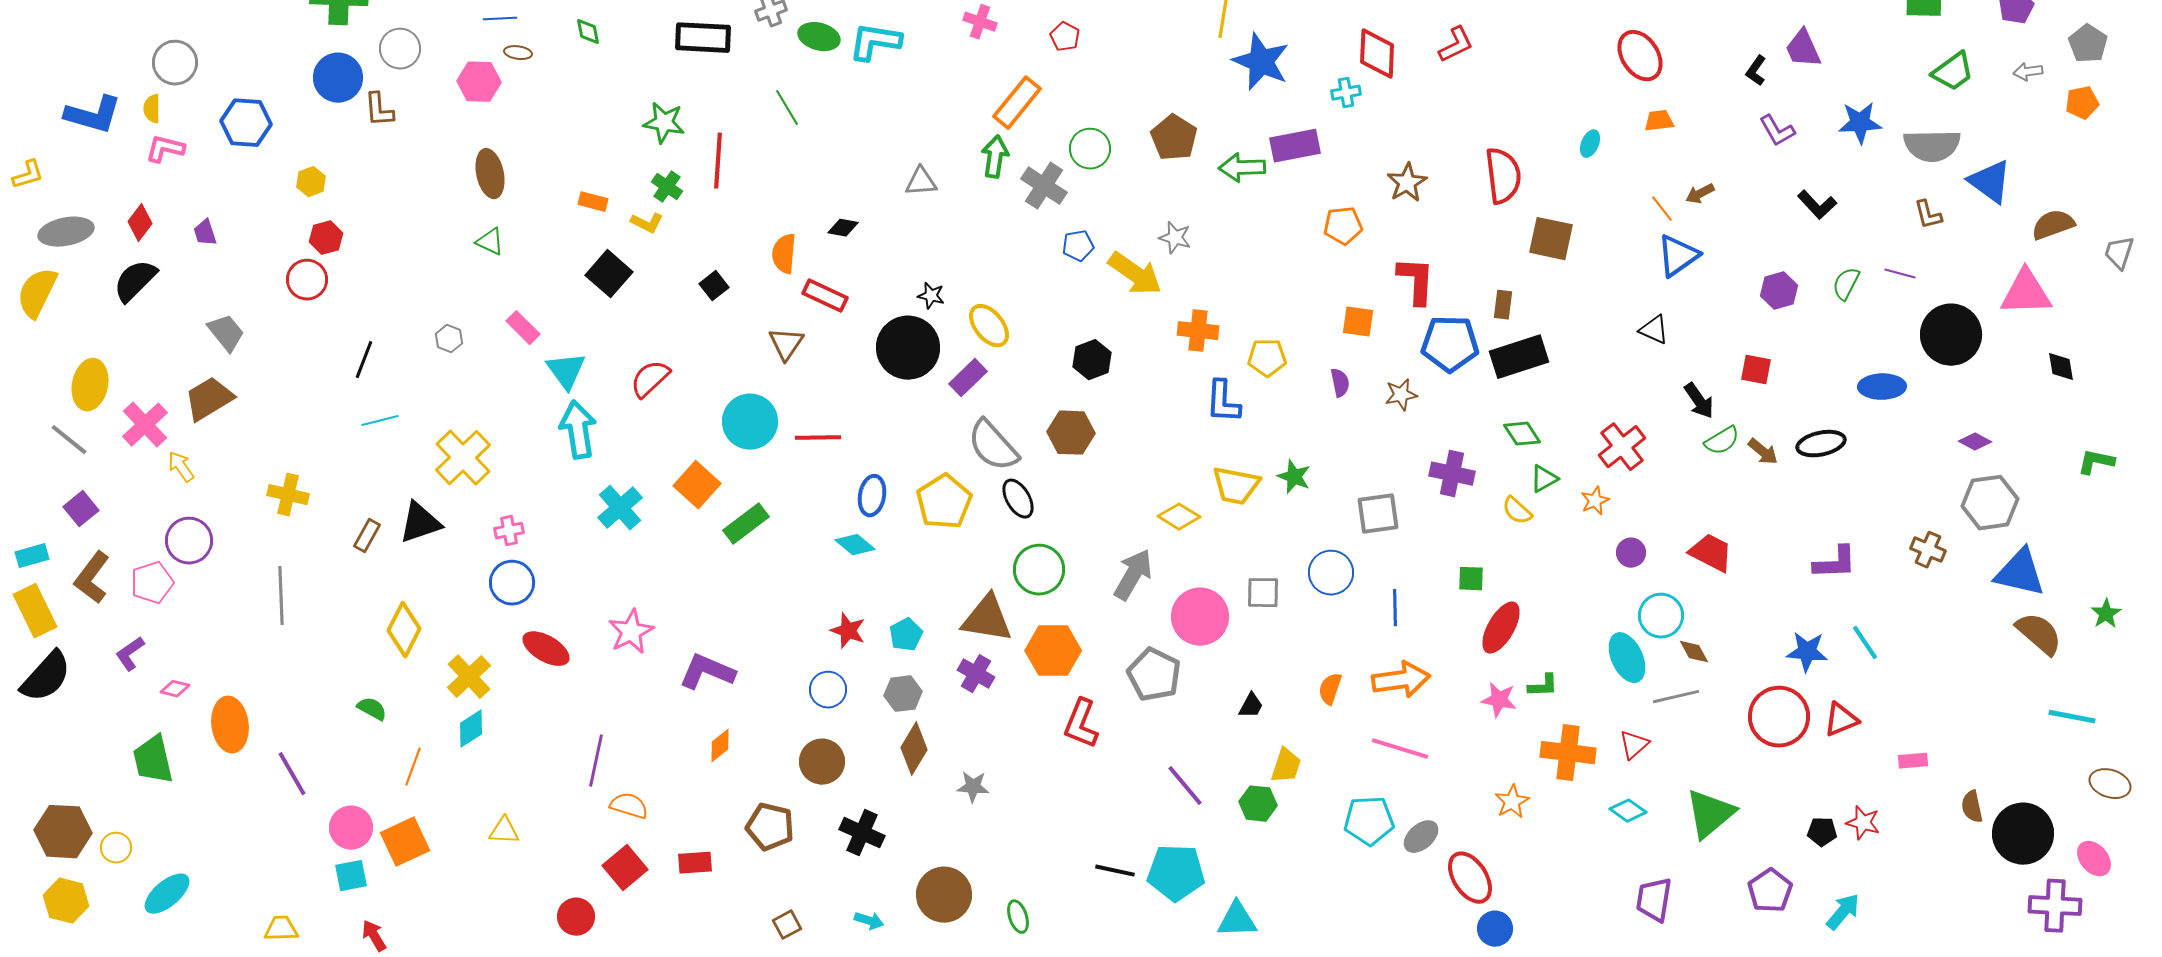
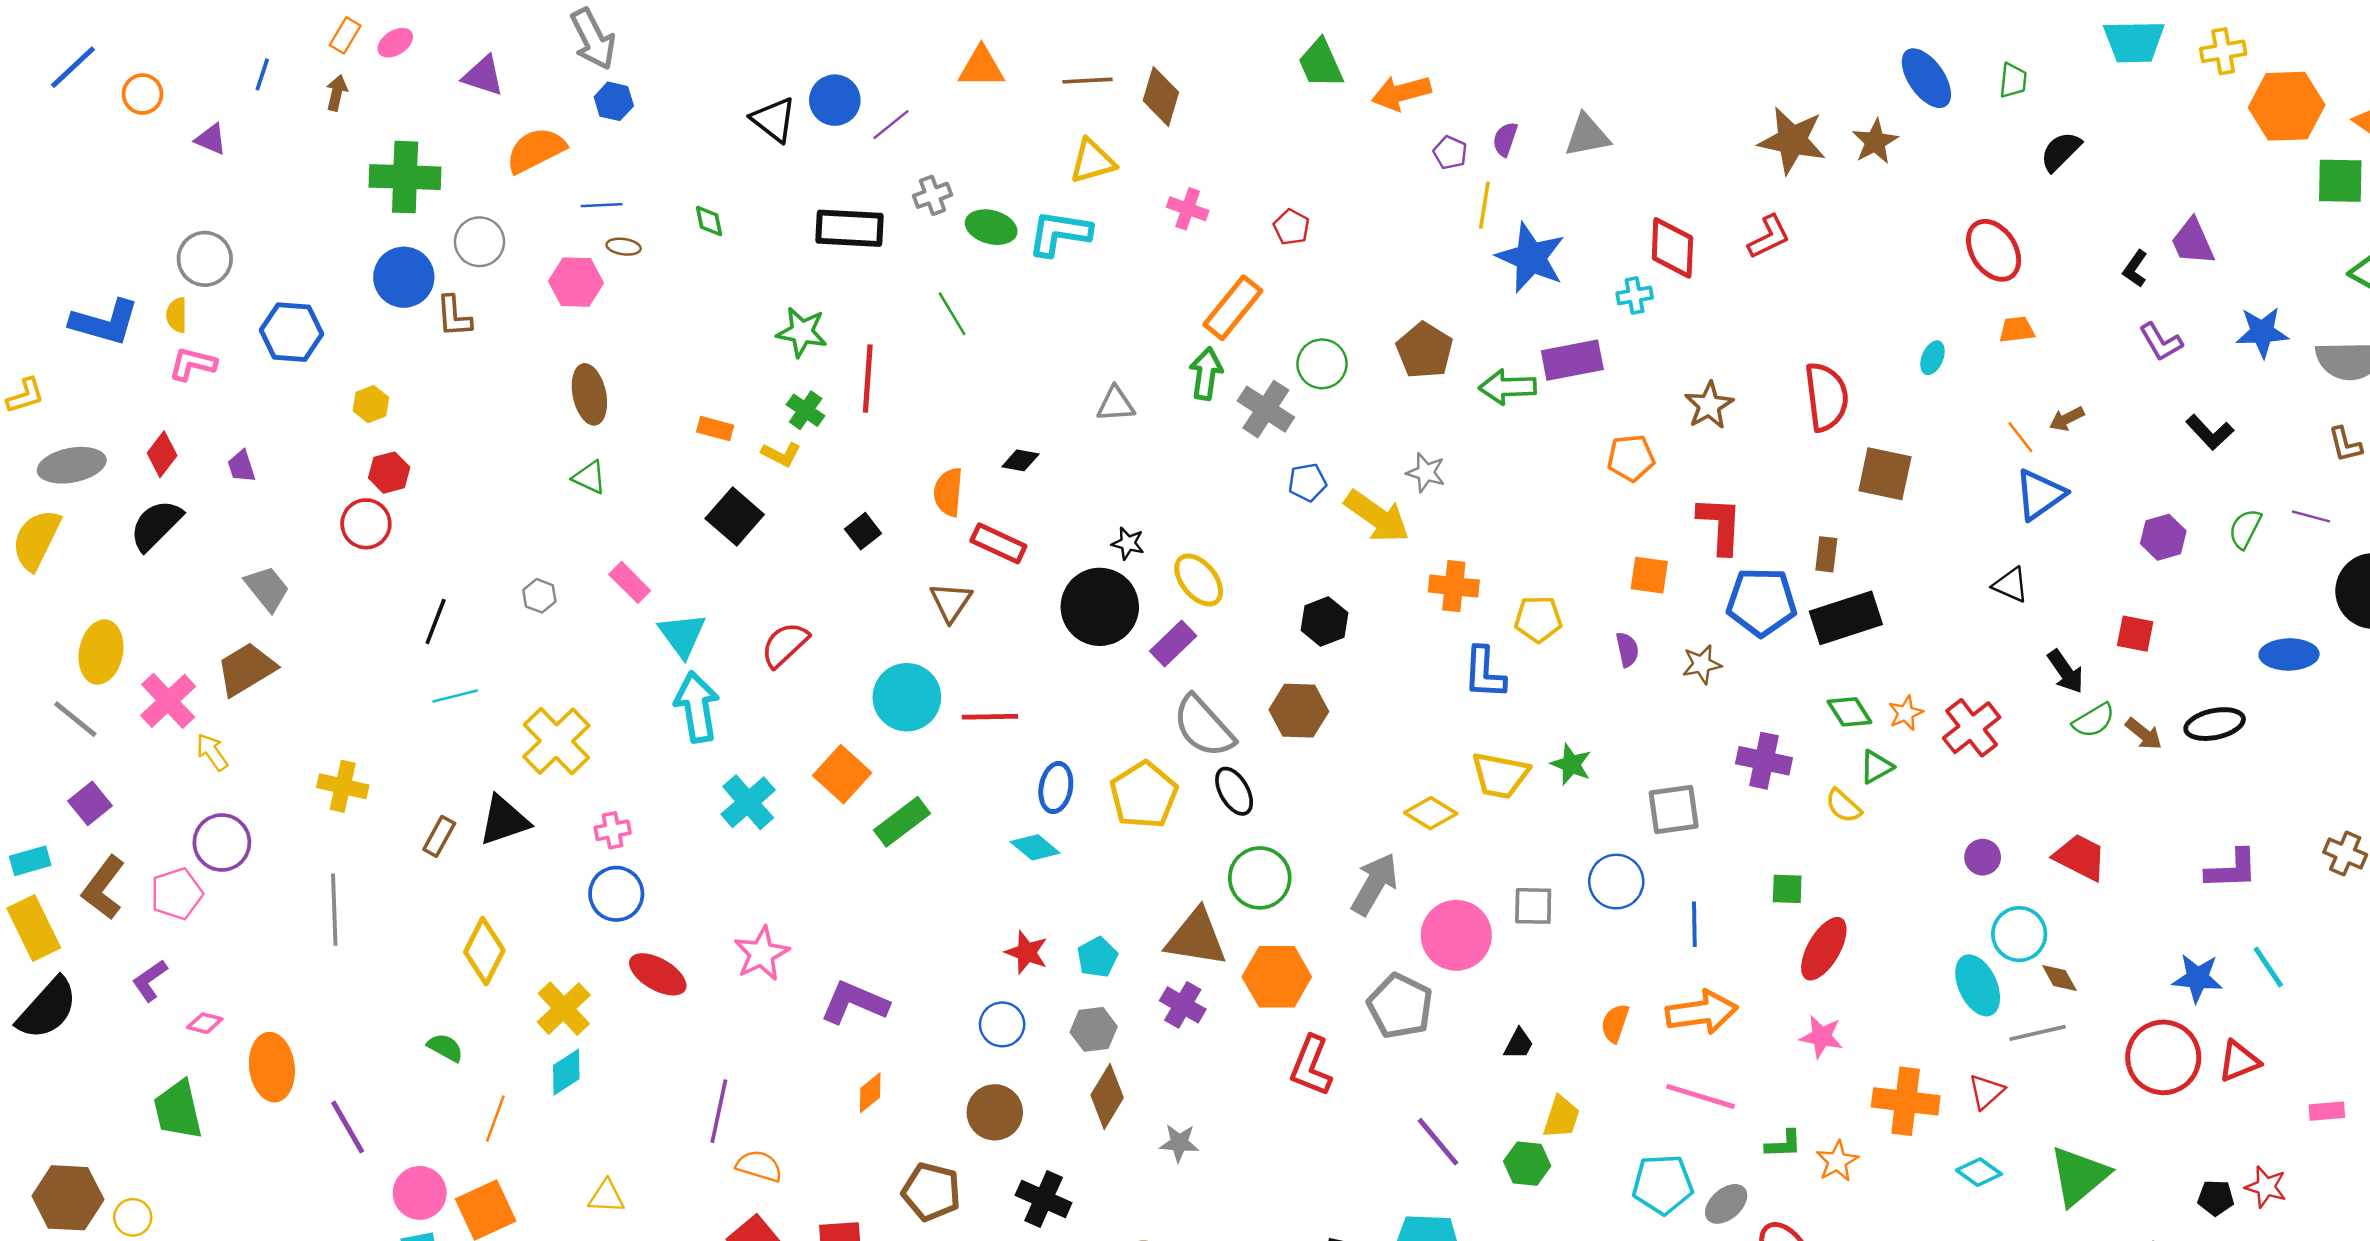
orange star: (1595, 501) -> (1906, 713), moved
green L-shape: (1543, 686) -> (1784, 1144), moved

